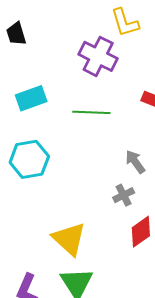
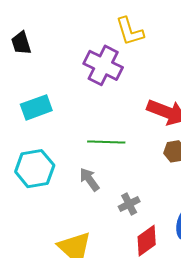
green line: (91, 112) -> (106, 142), moved
gray arrow: (135, 162) -> (89, 179), moved

